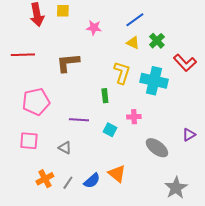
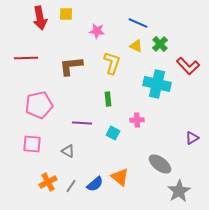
blue line: (135, 20) -> (138, 23), turned 60
yellow L-shape: (122, 73) -> (112, 63), moved
gray ellipse: (157, 148) -> (160, 164), moved

